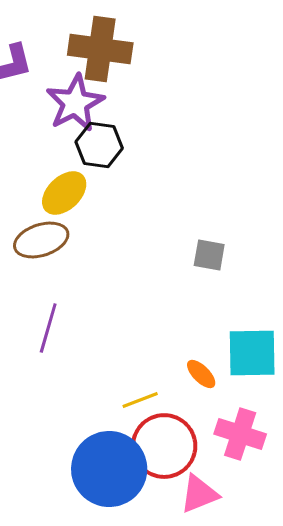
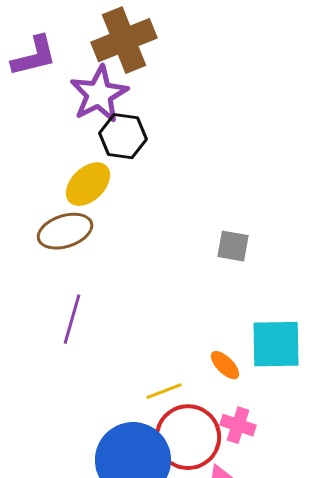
brown cross: (100, 49) -> (124, 40), turned -30
pink cross: (240, 434) -> (238, 425), moved, size x0.7

